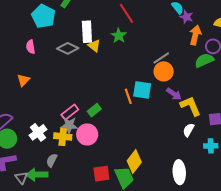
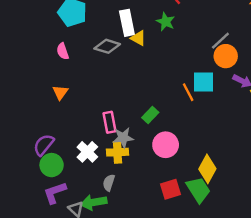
pink rectangle: (70, 112) -> (109, 122), moved, turned -54
pink circle: (87, 134) -> (166, 145), moved

